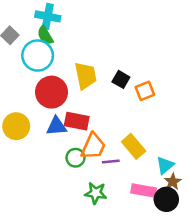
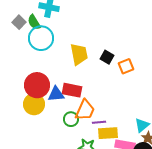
green semicircle: (45, 35) -> (34, 22), moved
red circle: (51, 92) -> (37, 85), moved
yellow circle: (16, 126) -> (34, 104), moved
yellow rectangle: (134, 146) -> (108, 133), moved, turned -54

